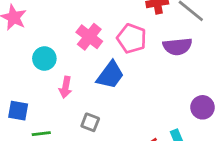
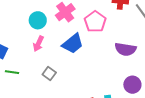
purple semicircle: (177, 46) -> (125, 49), moved
cyan circle: (44, 59) -> (38, 20), moved

